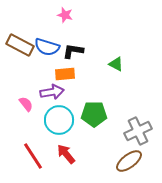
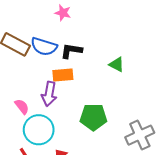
purple arrow: (52, 92) -> (49, 94), turned 110
cyan circle: (59, 120) -> (39, 130), moved

